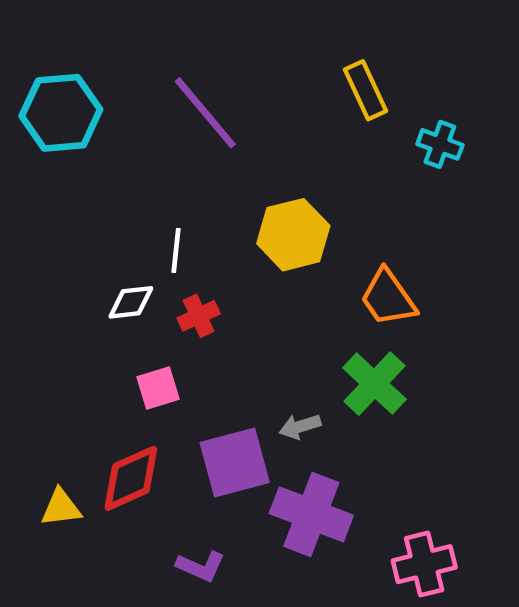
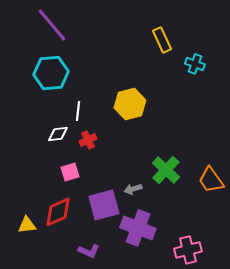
cyan hexagon: (61, 113) -> (51, 73), moved
purple line: (205, 113) -> (52, 25), moved
orange trapezoid: (388, 298) -> (211, 180), moved

